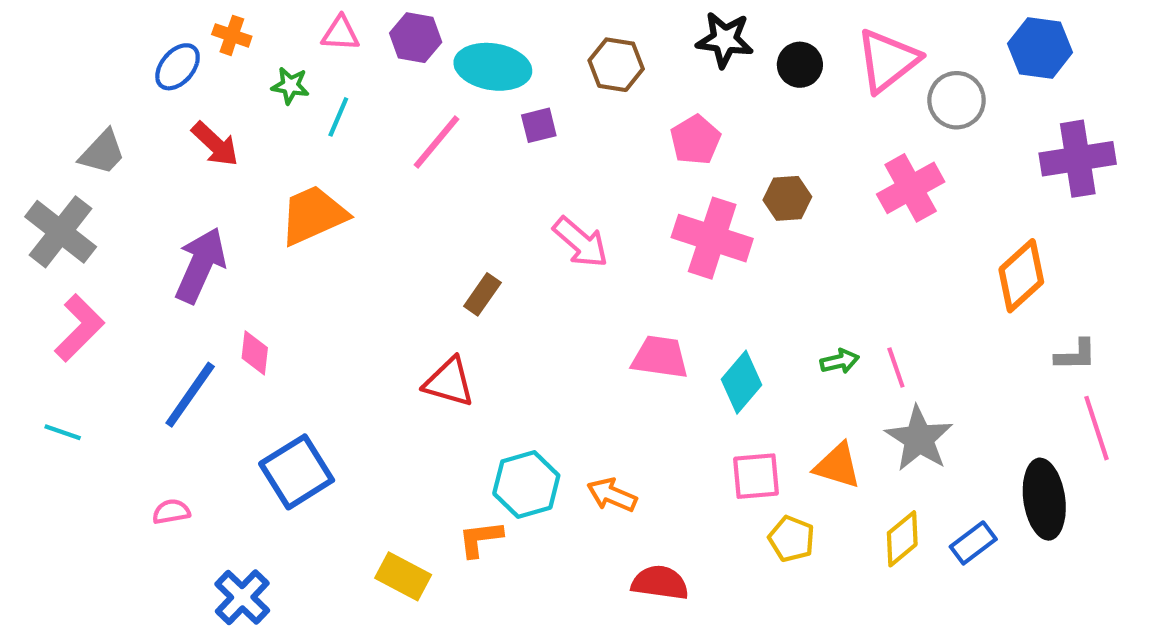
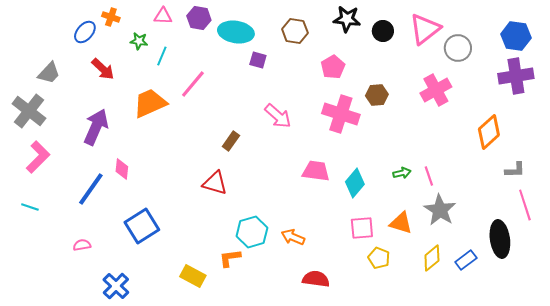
blue hexagon: (1040, 48) -> (516, 36), moved
purple square: (539, 125) -> (258, 60), turned 30
pink line: (436, 142) -> (193, 84), moved

